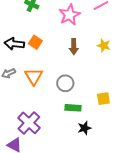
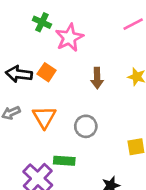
pink star: (70, 15) -> (69, 38), moved
green rectangle: (73, 108) -> (64, 161), moved

